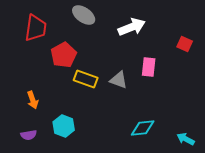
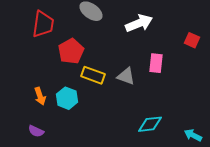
cyan hexagon: (64, 126) -> (67, 98), moved
purple semicircle: (29, 135) -> (36, 131), turned 35

